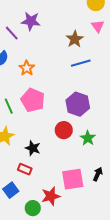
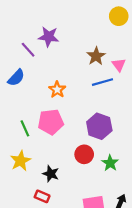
pink triangle: (98, 26) -> (119, 65), moved
orange star: (27, 68) -> (57, 90), moved
pink pentagon: (33, 100) -> (51, 122), turned -30

